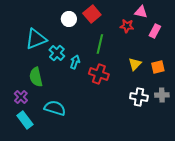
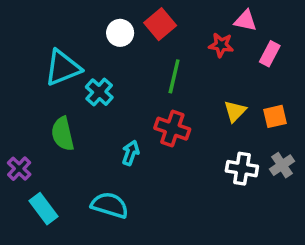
cyan arrow: (75, 62) -> (131, 153), moved
gray cross: (162, 95) -> (282, 165), turned -32
purple cross: (21, 97) -> (19, 169), moved
cyan semicircle: (55, 108) -> (110, 205), moved

